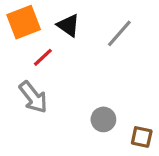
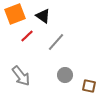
gray line: (119, 33) -> (56, 42), moved
gray arrow: (33, 97) -> (21, 76), moved

